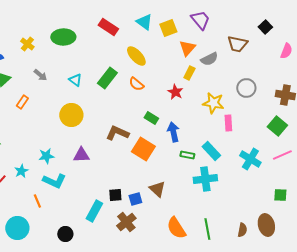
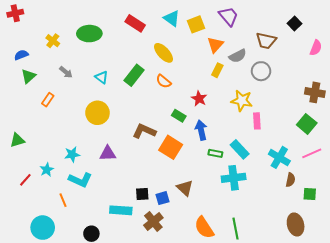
gray circle: (246, 88) -> (261, 71), moved
red star: (175, 92) -> (199, 99), moved
cyan rectangle: (94, 211) -> (121, 210), turned 65
brown semicircle: (242, 230) -> (290, 180), moved

